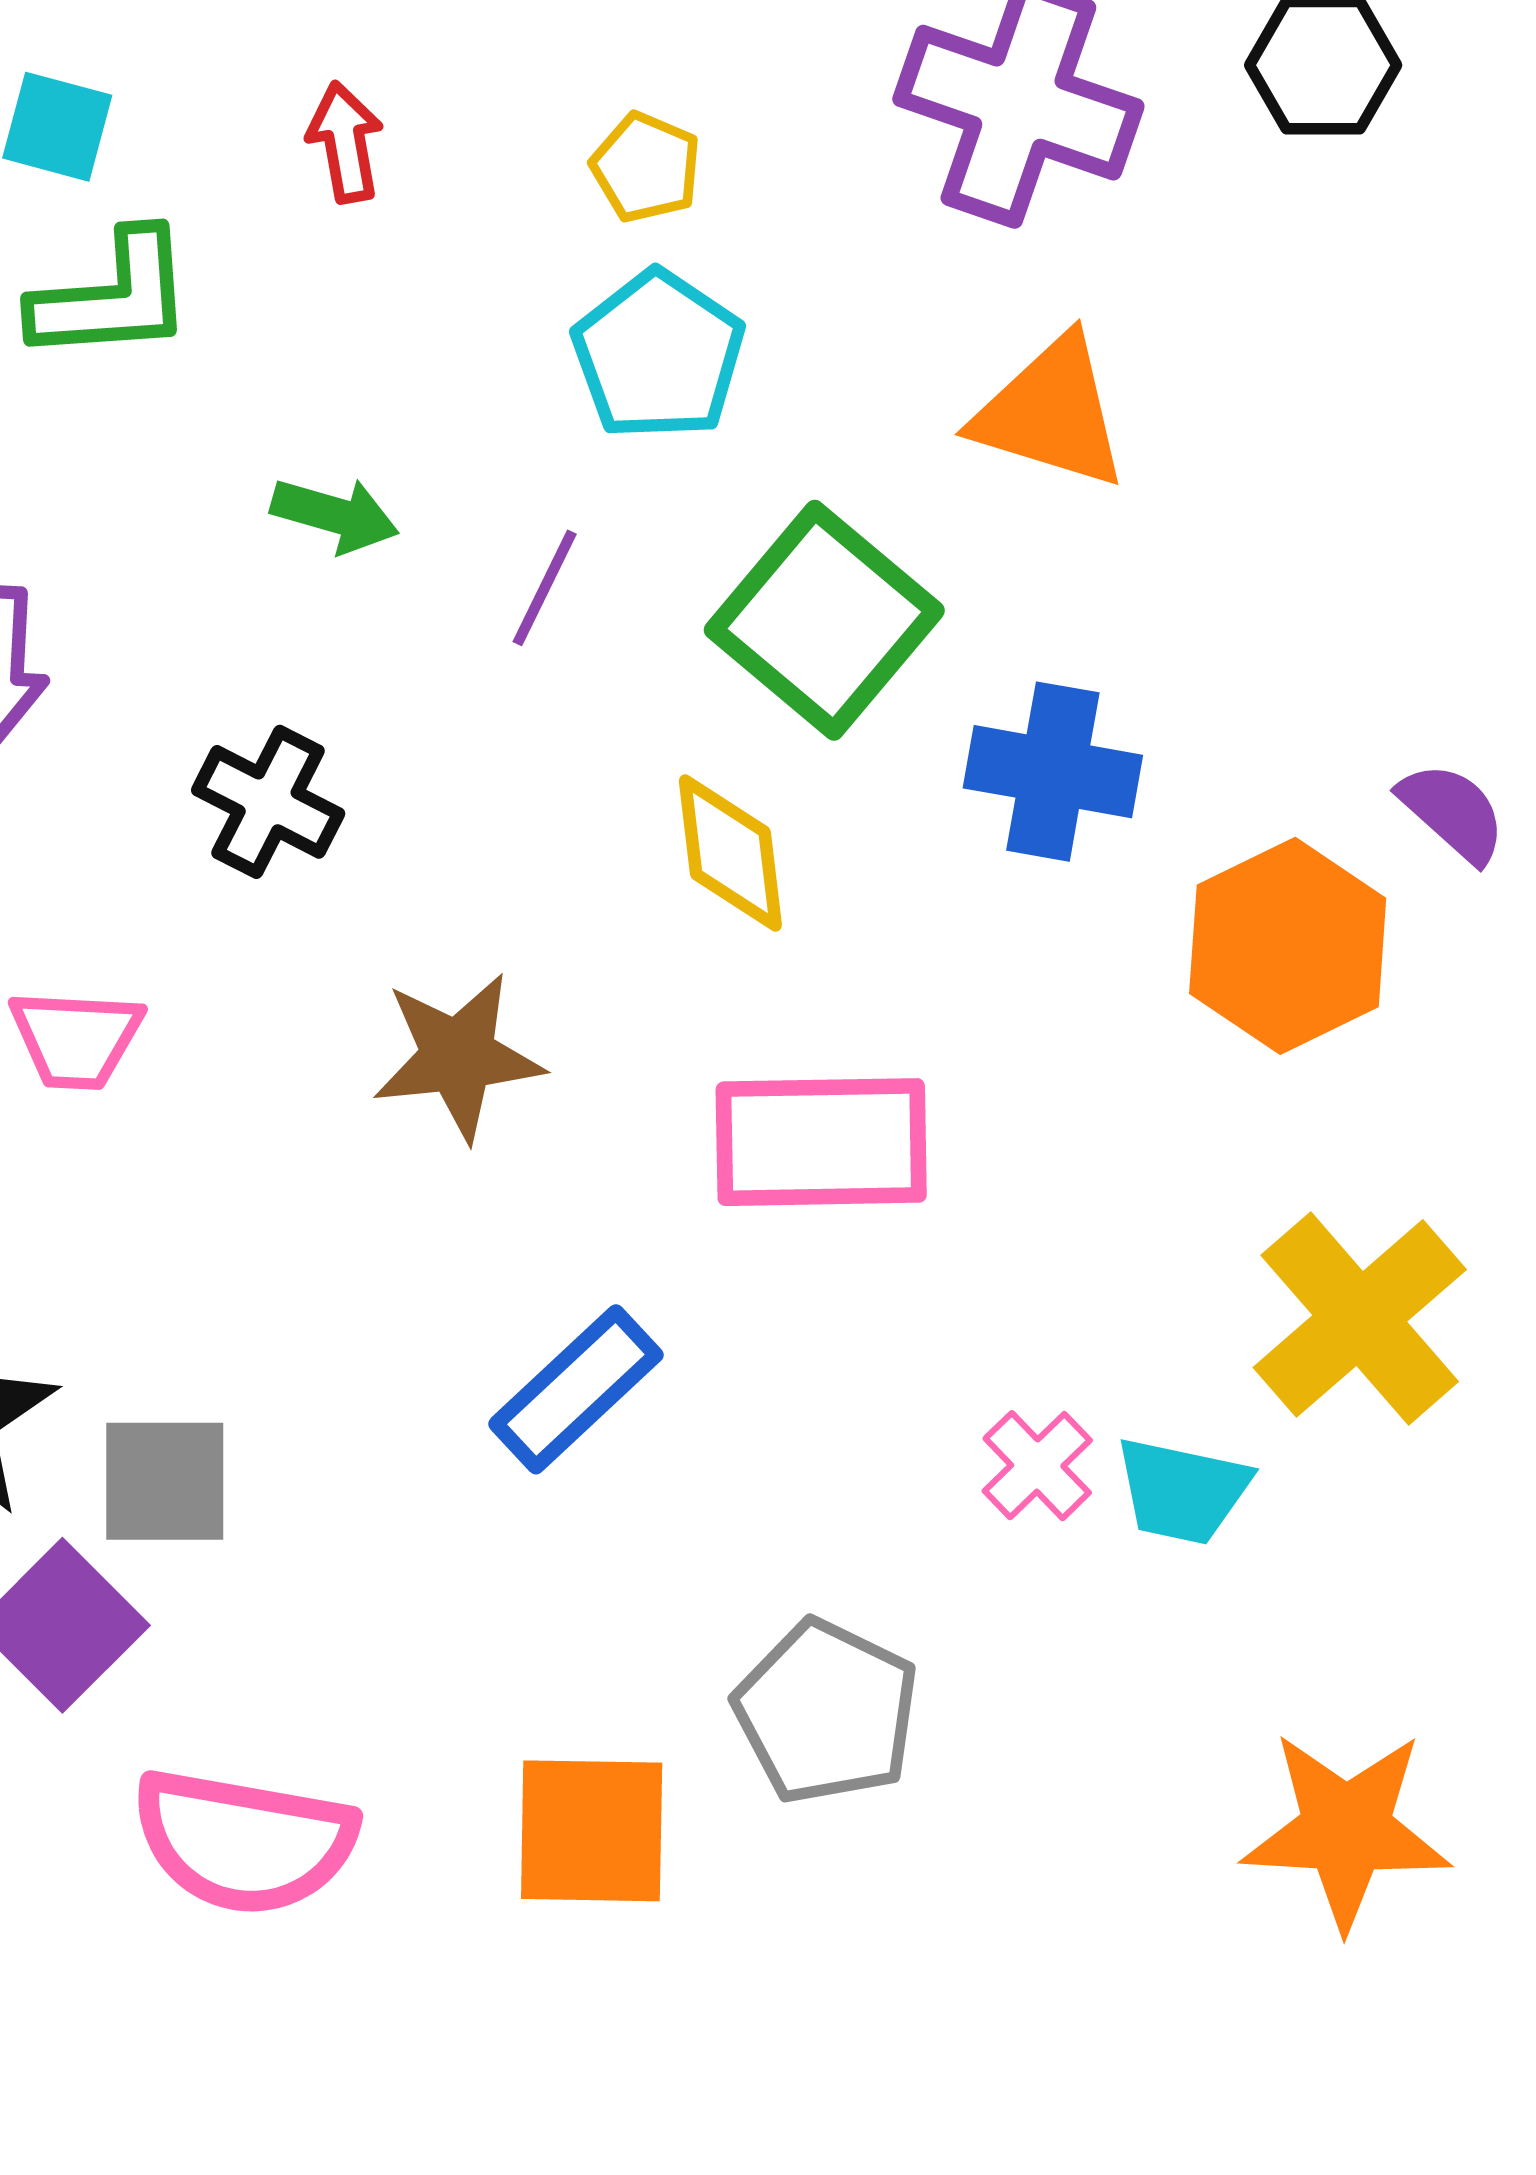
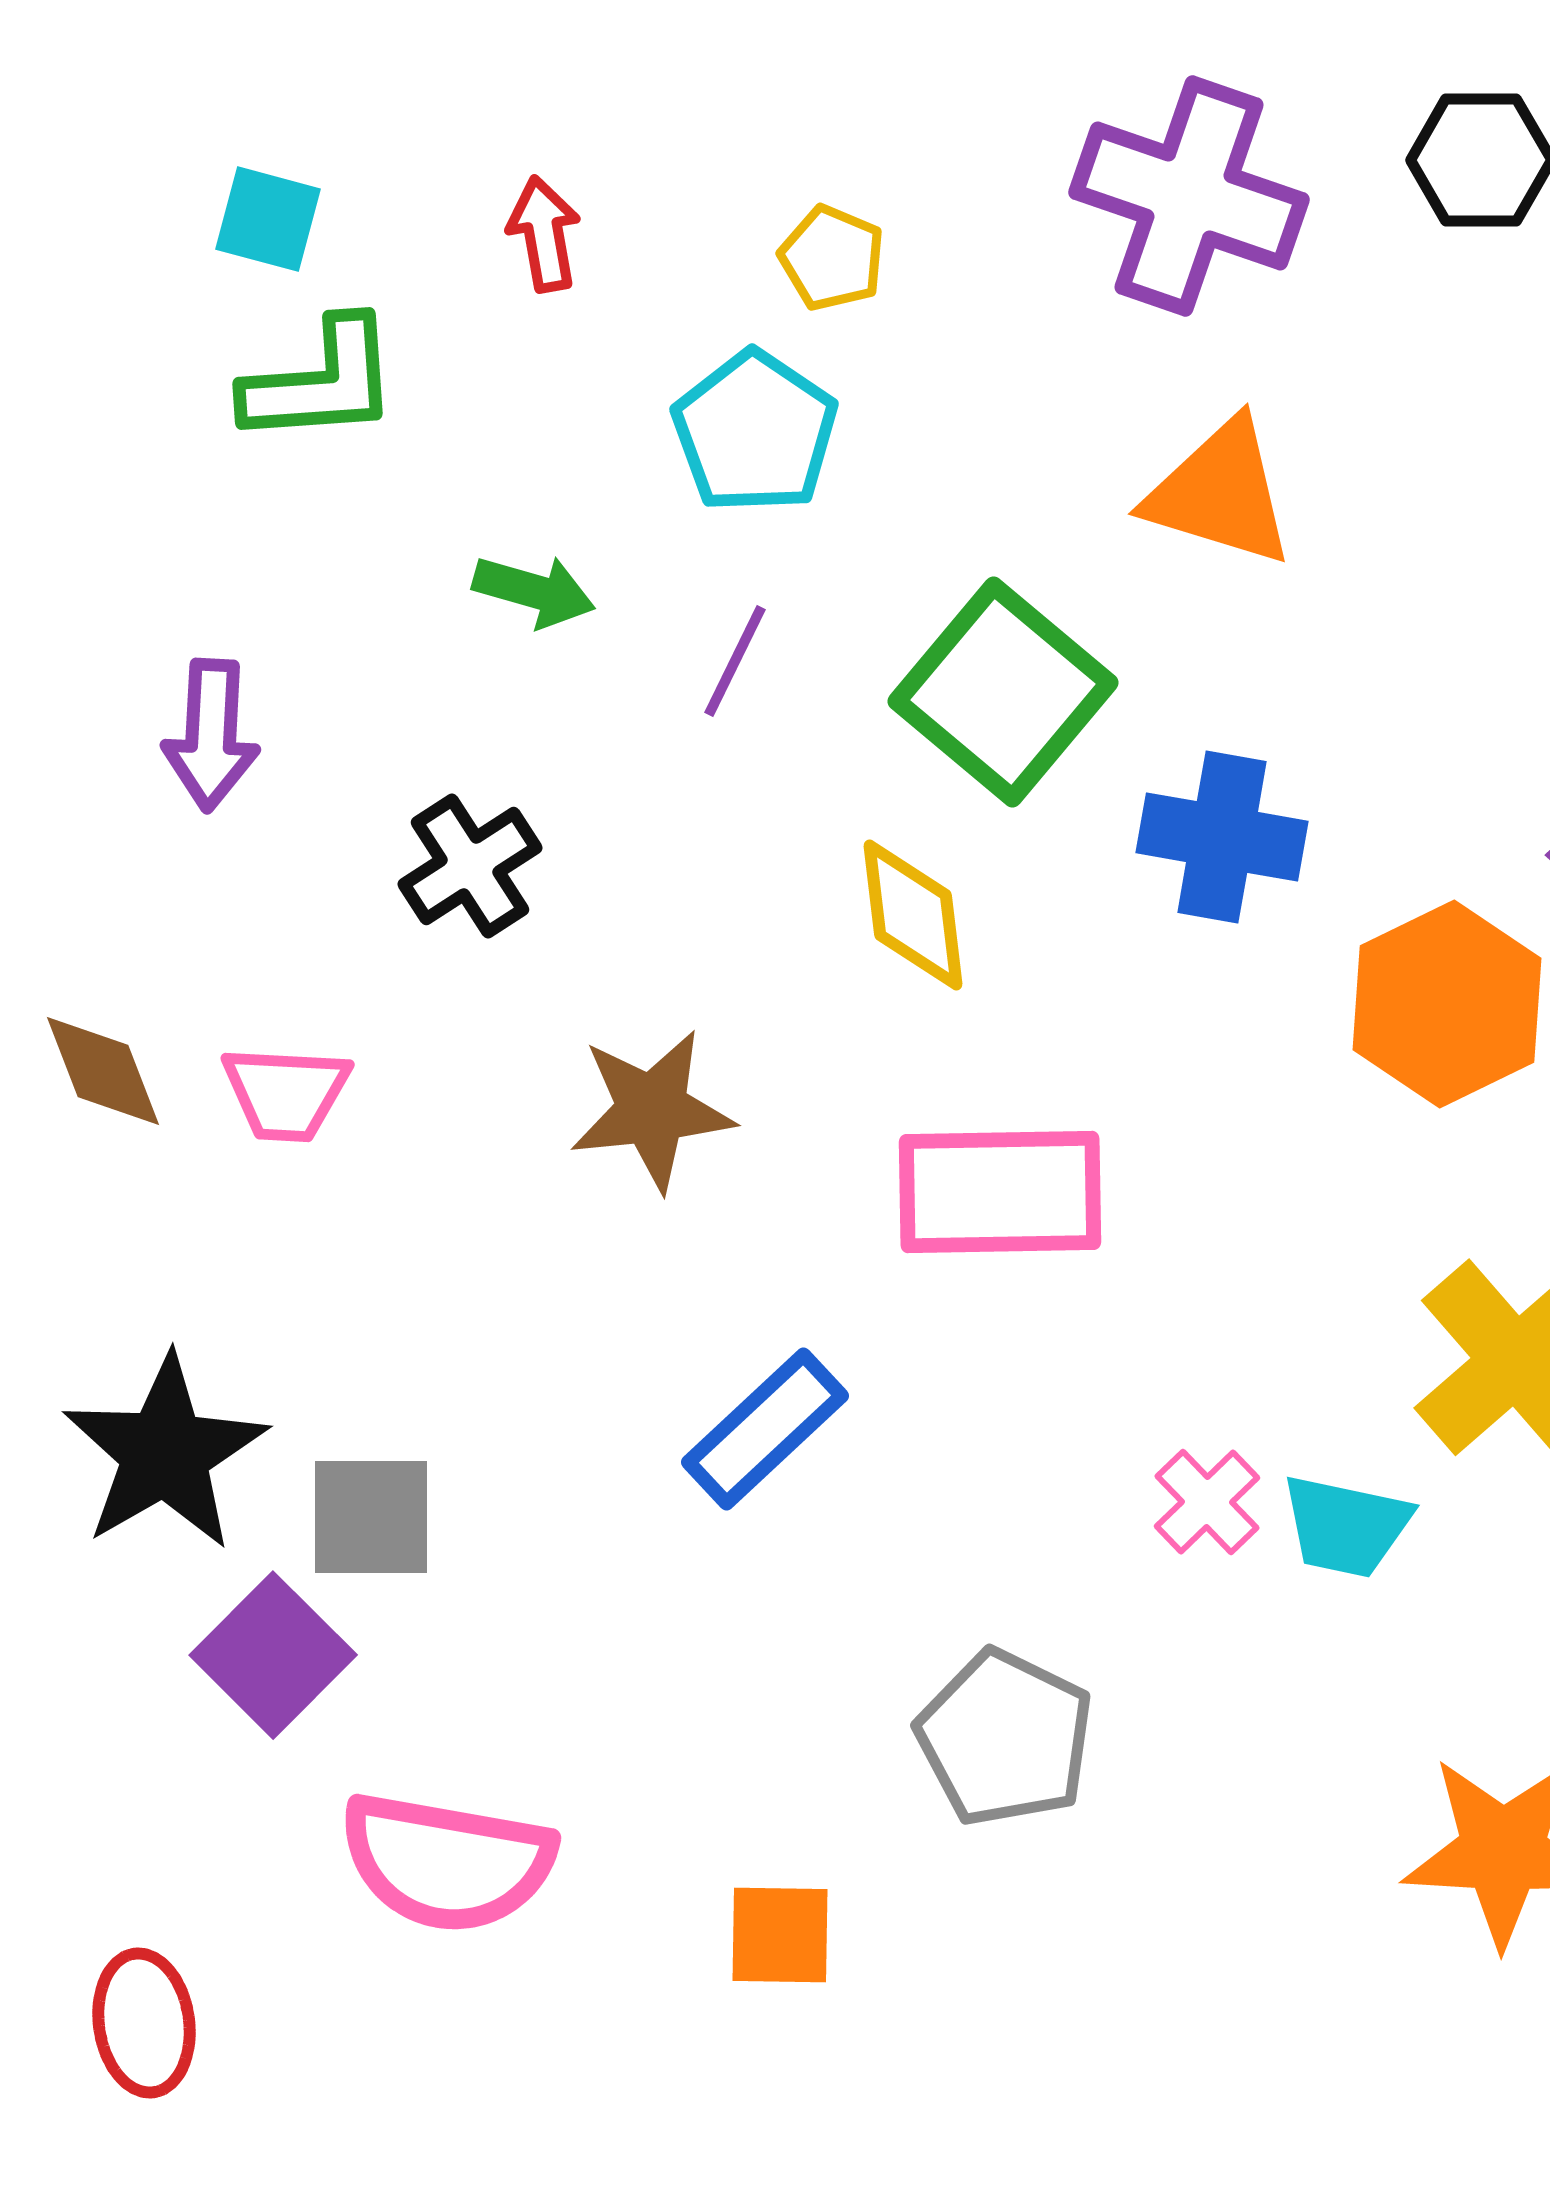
cyan pentagon: (658, 355) -> (755, 432), moved
black cross: (268, 802) -> (470, 866), turned 30
orange square: (592, 1831) -> (780, 1935), moved, size x0.7

